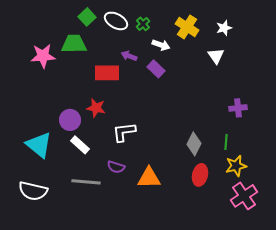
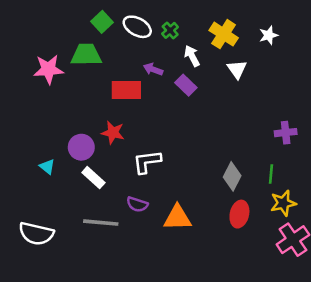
white arrow: (161, 45) -> (192, 56), turned -138
white triangle: (216, 56) -> (237, 69), moved
cyan triangle: (39, 145) -> (47, 167), moved, size x0.5

